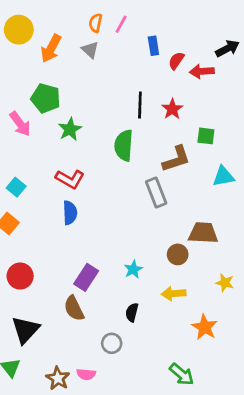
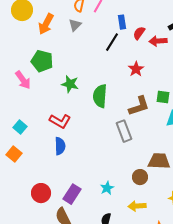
gray triangle: (90, 50) -> (75, 25), turned 32
black line: (140, 105) -> (112, 42), moved, turned 30
green star: (70, 129) -> (70, 84), moved, turned -30
green square: (206, 136) -> (163, 97), moved
red circle: (20, 276) -> (41, 193), moved

